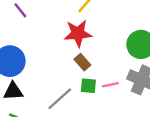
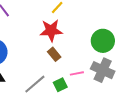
green square: (88, 86) -> (60, 85), moved, turned -32

